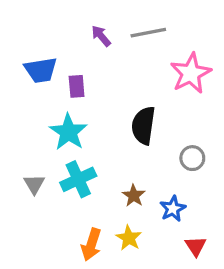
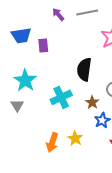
cyan star: (68, 132) -> (25, 80), moved
cyan cross: (78, 179) -> (61, 97), moved
brown star: (134, 196) -> (92, 102), moved

